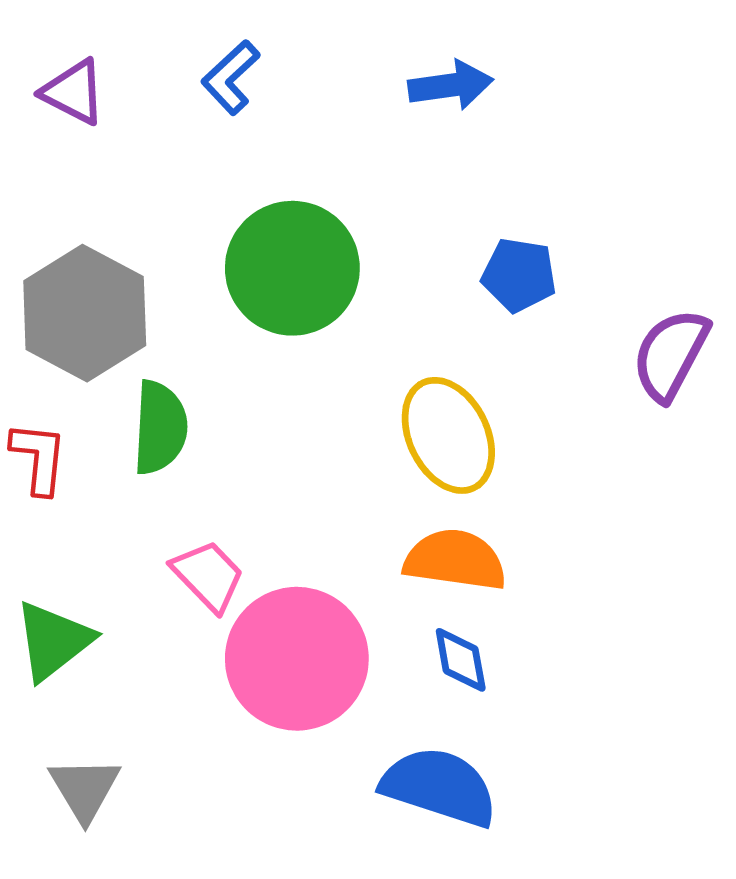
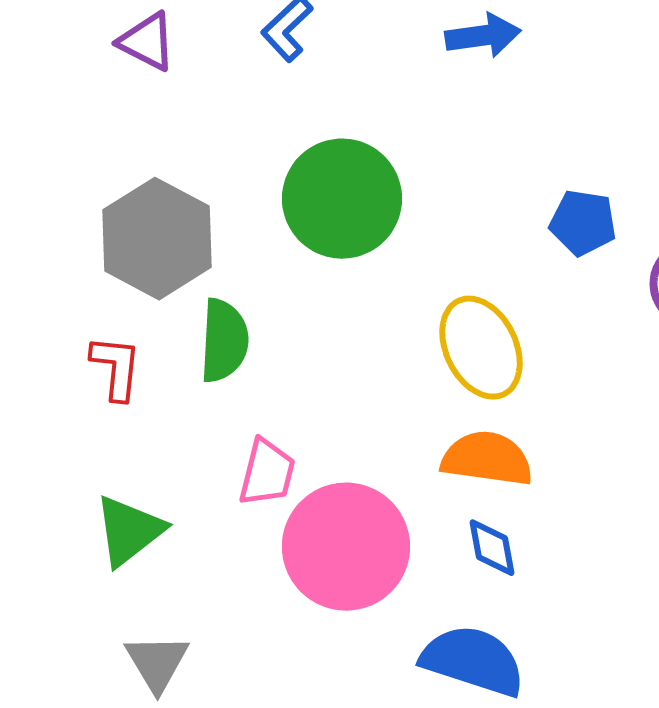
blue pentagon: (519, 275) -> (583, 223), moved
pink trapezoid: (208, 576) -> (267, 473), turned 58

